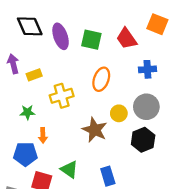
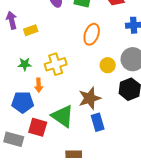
yellow cross: (62, 96) -> (56, 64), moved
brown star: (95, 130) -> (90, 98), moved, turned 30
green triangle: (69, 169) -> (63, 116), size x1.4

